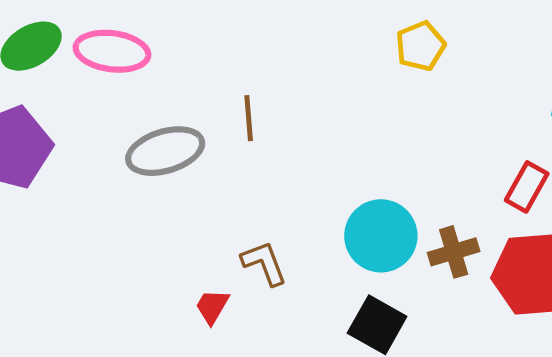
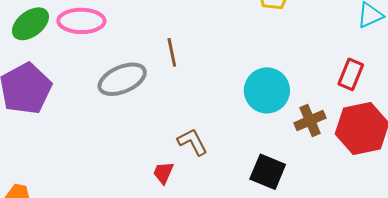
cyan circle: (381, 236) -> (267, 90), moved

